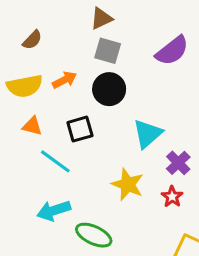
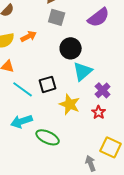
black circle: (109, 89) -> (71, 48), moved
black square: (80, 129) -> (48, 84), moved

